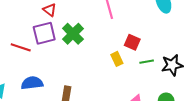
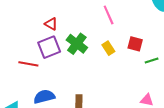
yellow rectangle: (117, 59) -> (108, 48), moved

